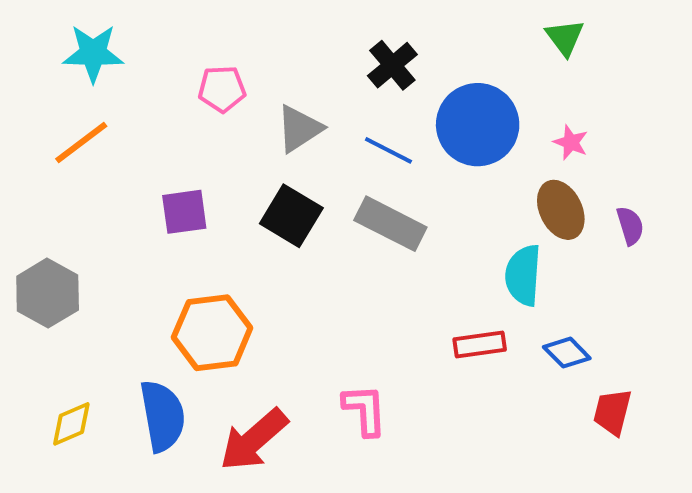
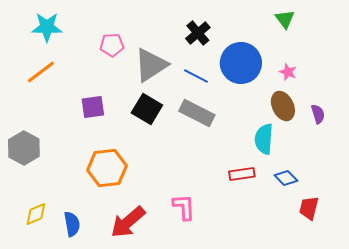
gray triangle: (299, 129) -> (151, 65), size x1.4
blue semicircle: (163, 416) -> (72, 224), moved, size x0.7

